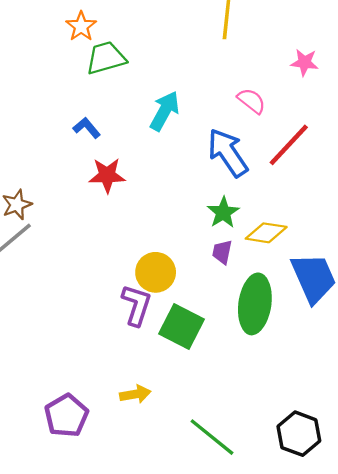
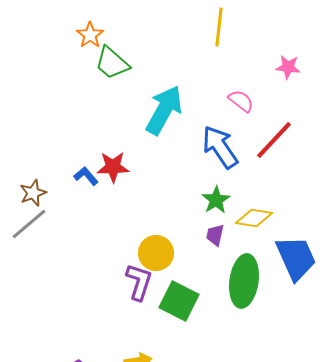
green trapezoid: (106, 58) -> (112, 63), turned -123
cyan arrow: (165, 111) -> (164, 110), size x1.4
blue L-shape: (87, 128) -> (86, 176), moved

